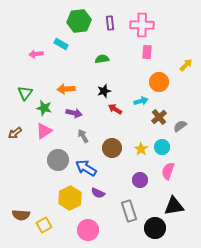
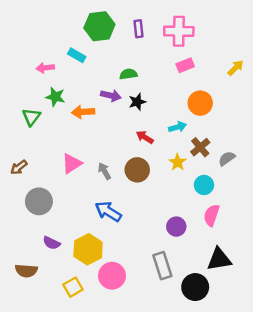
pink rectangle: (147, 52) -> (185, 65), turned 64
yellow arrow: (186, 65) -> (235, 68), moved
black star: (104, 91) -> (137, 102), moved
green star: (44, 108) -> (55, 97), moved
purple arrow: (74, 113) -> (111, 96), moved
pink triangle: (44, 131) -> (72, 164), moved
brown circle: (112, 148) -> (137, 170), moved
yellow star: (141, 149) -> (178, 162), moved
gray circle: (58, 160) -> (39, 201), moved
purple semicircle: (98, 193) -> (52, 243), moved
yellow square: (44, 225) -> (73, 287), moved
pink circle: (88, 230) -> (112, 276), moved

